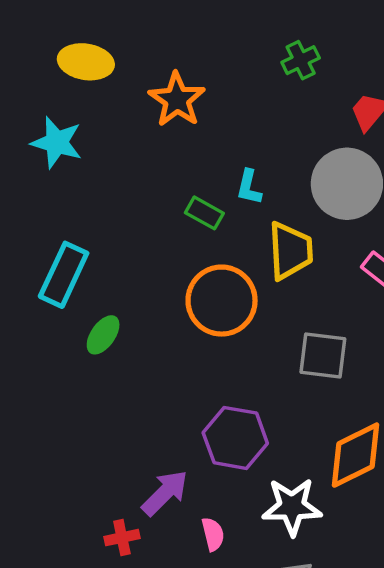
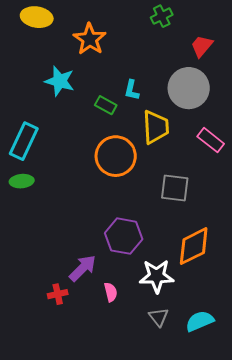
cyan star: (57, 143) -> (60, 81), moved
green ellipse: (103, 335) -> (22, 181), moved, turned 50

